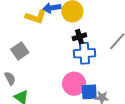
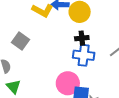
gray square: (20, 51) -> (20, 41), turned -30

